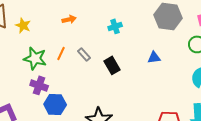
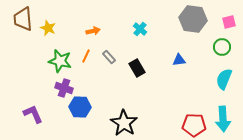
orange arrow: (69, 19) -> (93, 31), moved
cyan cross: (115, 26) -> (140, 29), turned -32

